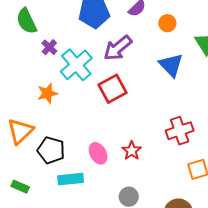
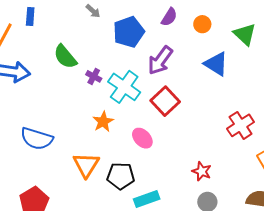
red star: (132, 151) -> (202, 171), moved
pink ellipse: (98, 153) -> (142, 138), moved

